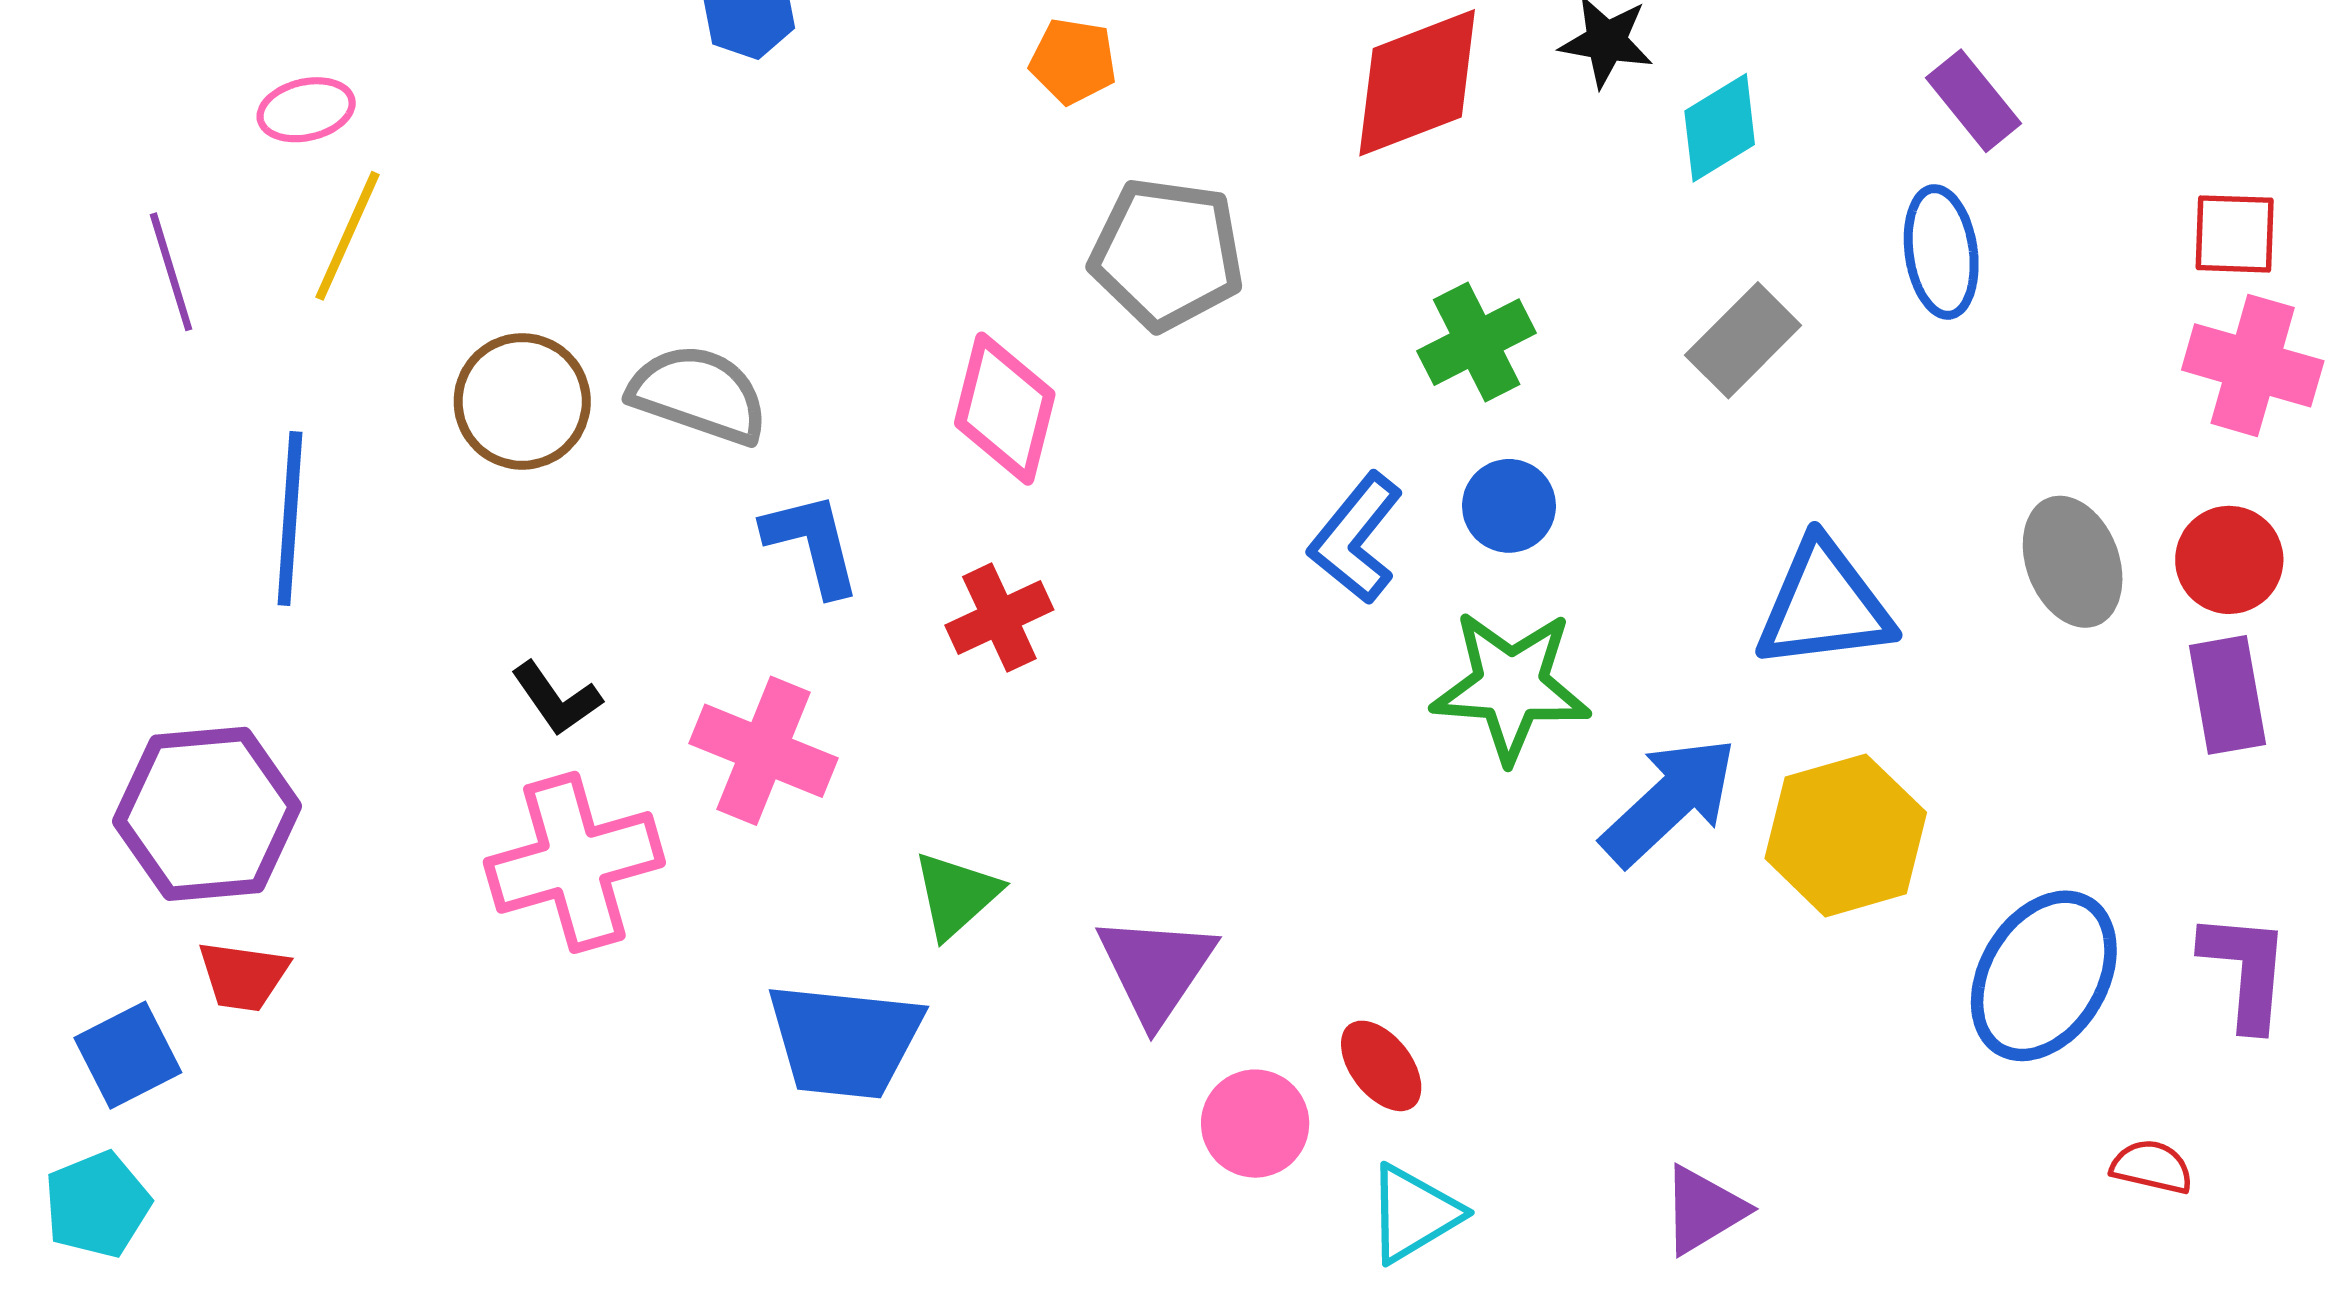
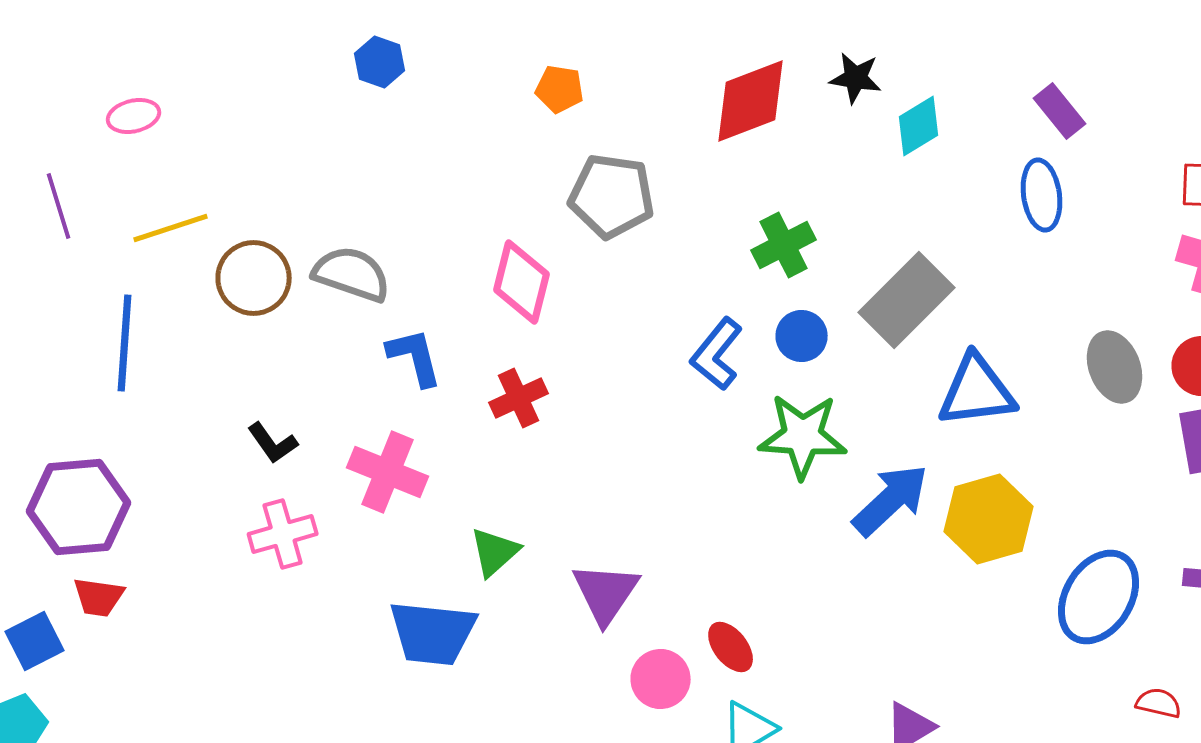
yellow line: (348, 236) -> (171, 228), moved, turned 48
gray rectangle: (1743, 340) -> (907, 300), moved, size x1.5
pink cross: (574, 862) -> (283, 534), size x0.7

